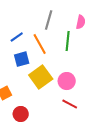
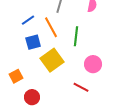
green line: (68, 41) -> (76, 36), moved
pink circle: (67, 81) -> (93, 64), moved

